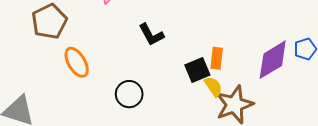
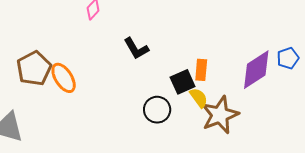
brown pentagon: (49, 21) -> (34, 68), moved
black circle: (129, 94) -> (157, 110), moved

